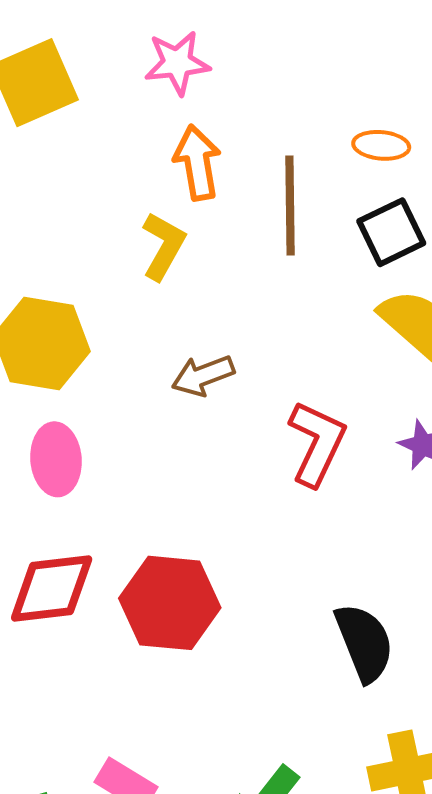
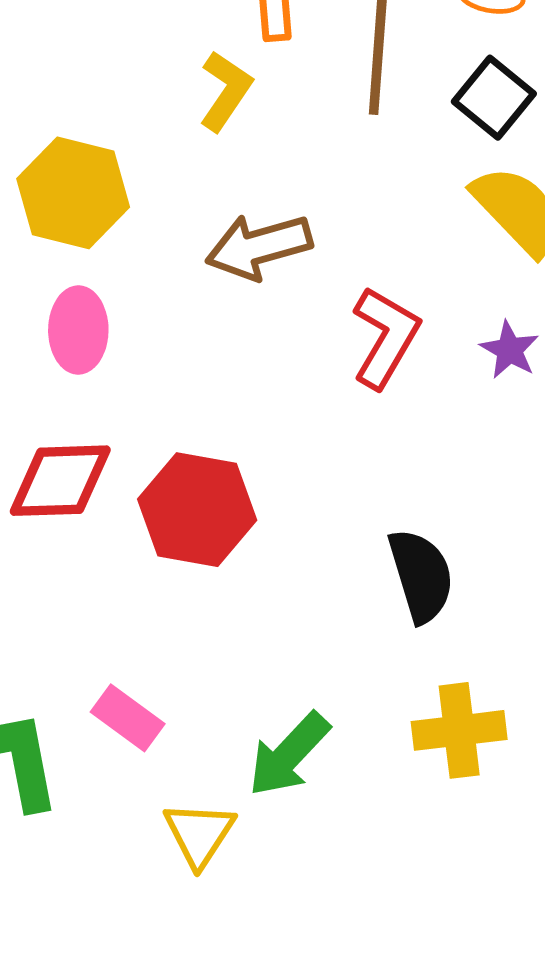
black square: (391, 232) -> (494, 98), turned -30
brown arrow: (203, 376) -> (259, 247), size x1.4

